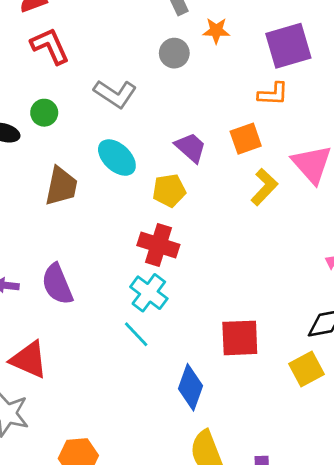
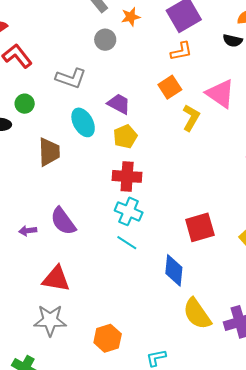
purple trapezoid: (191, 148) -> (119, 104), moved
cyan ellipse: (117, 158) -> (83, 122), turned 32

